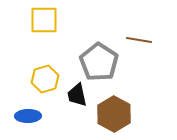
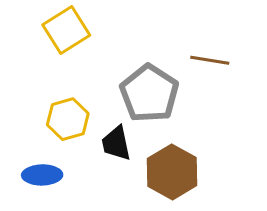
yellow square: (44, 20) -> (66, 30), turned -32

